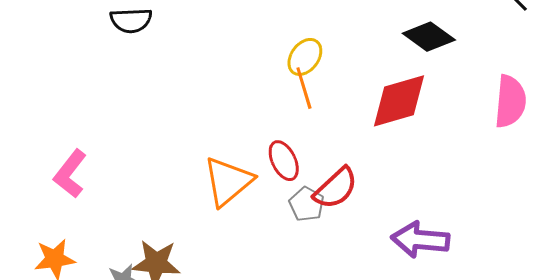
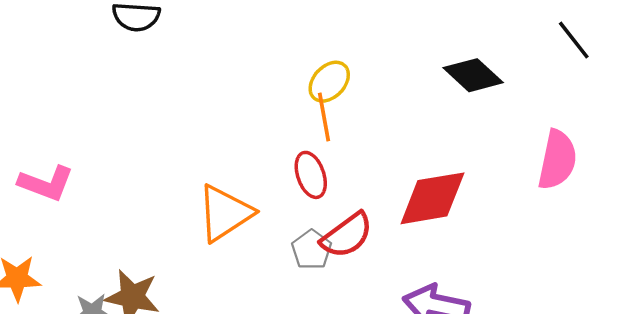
red diamond: (399, 101) -> (432, 198), moved
red ellipse: (284, 161) -> (311, 175), moved
pink L-shape: (70, 174) -> (46, 183), turned -114

